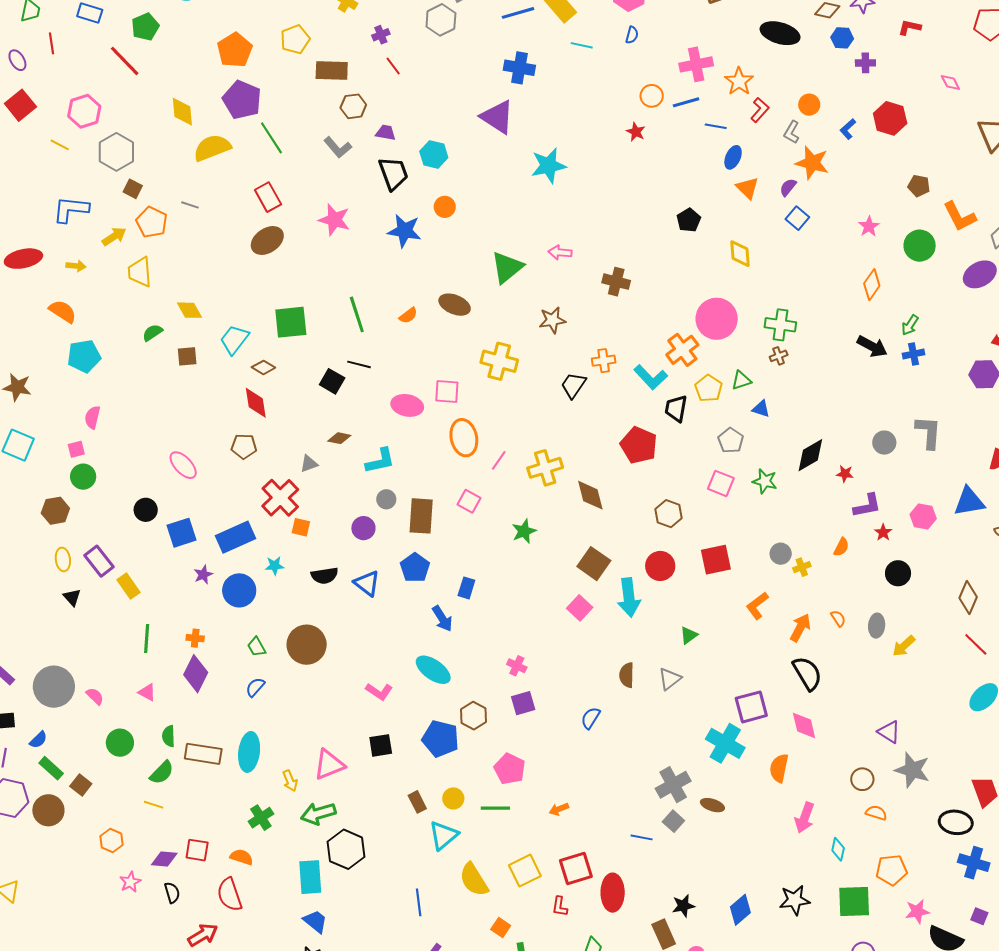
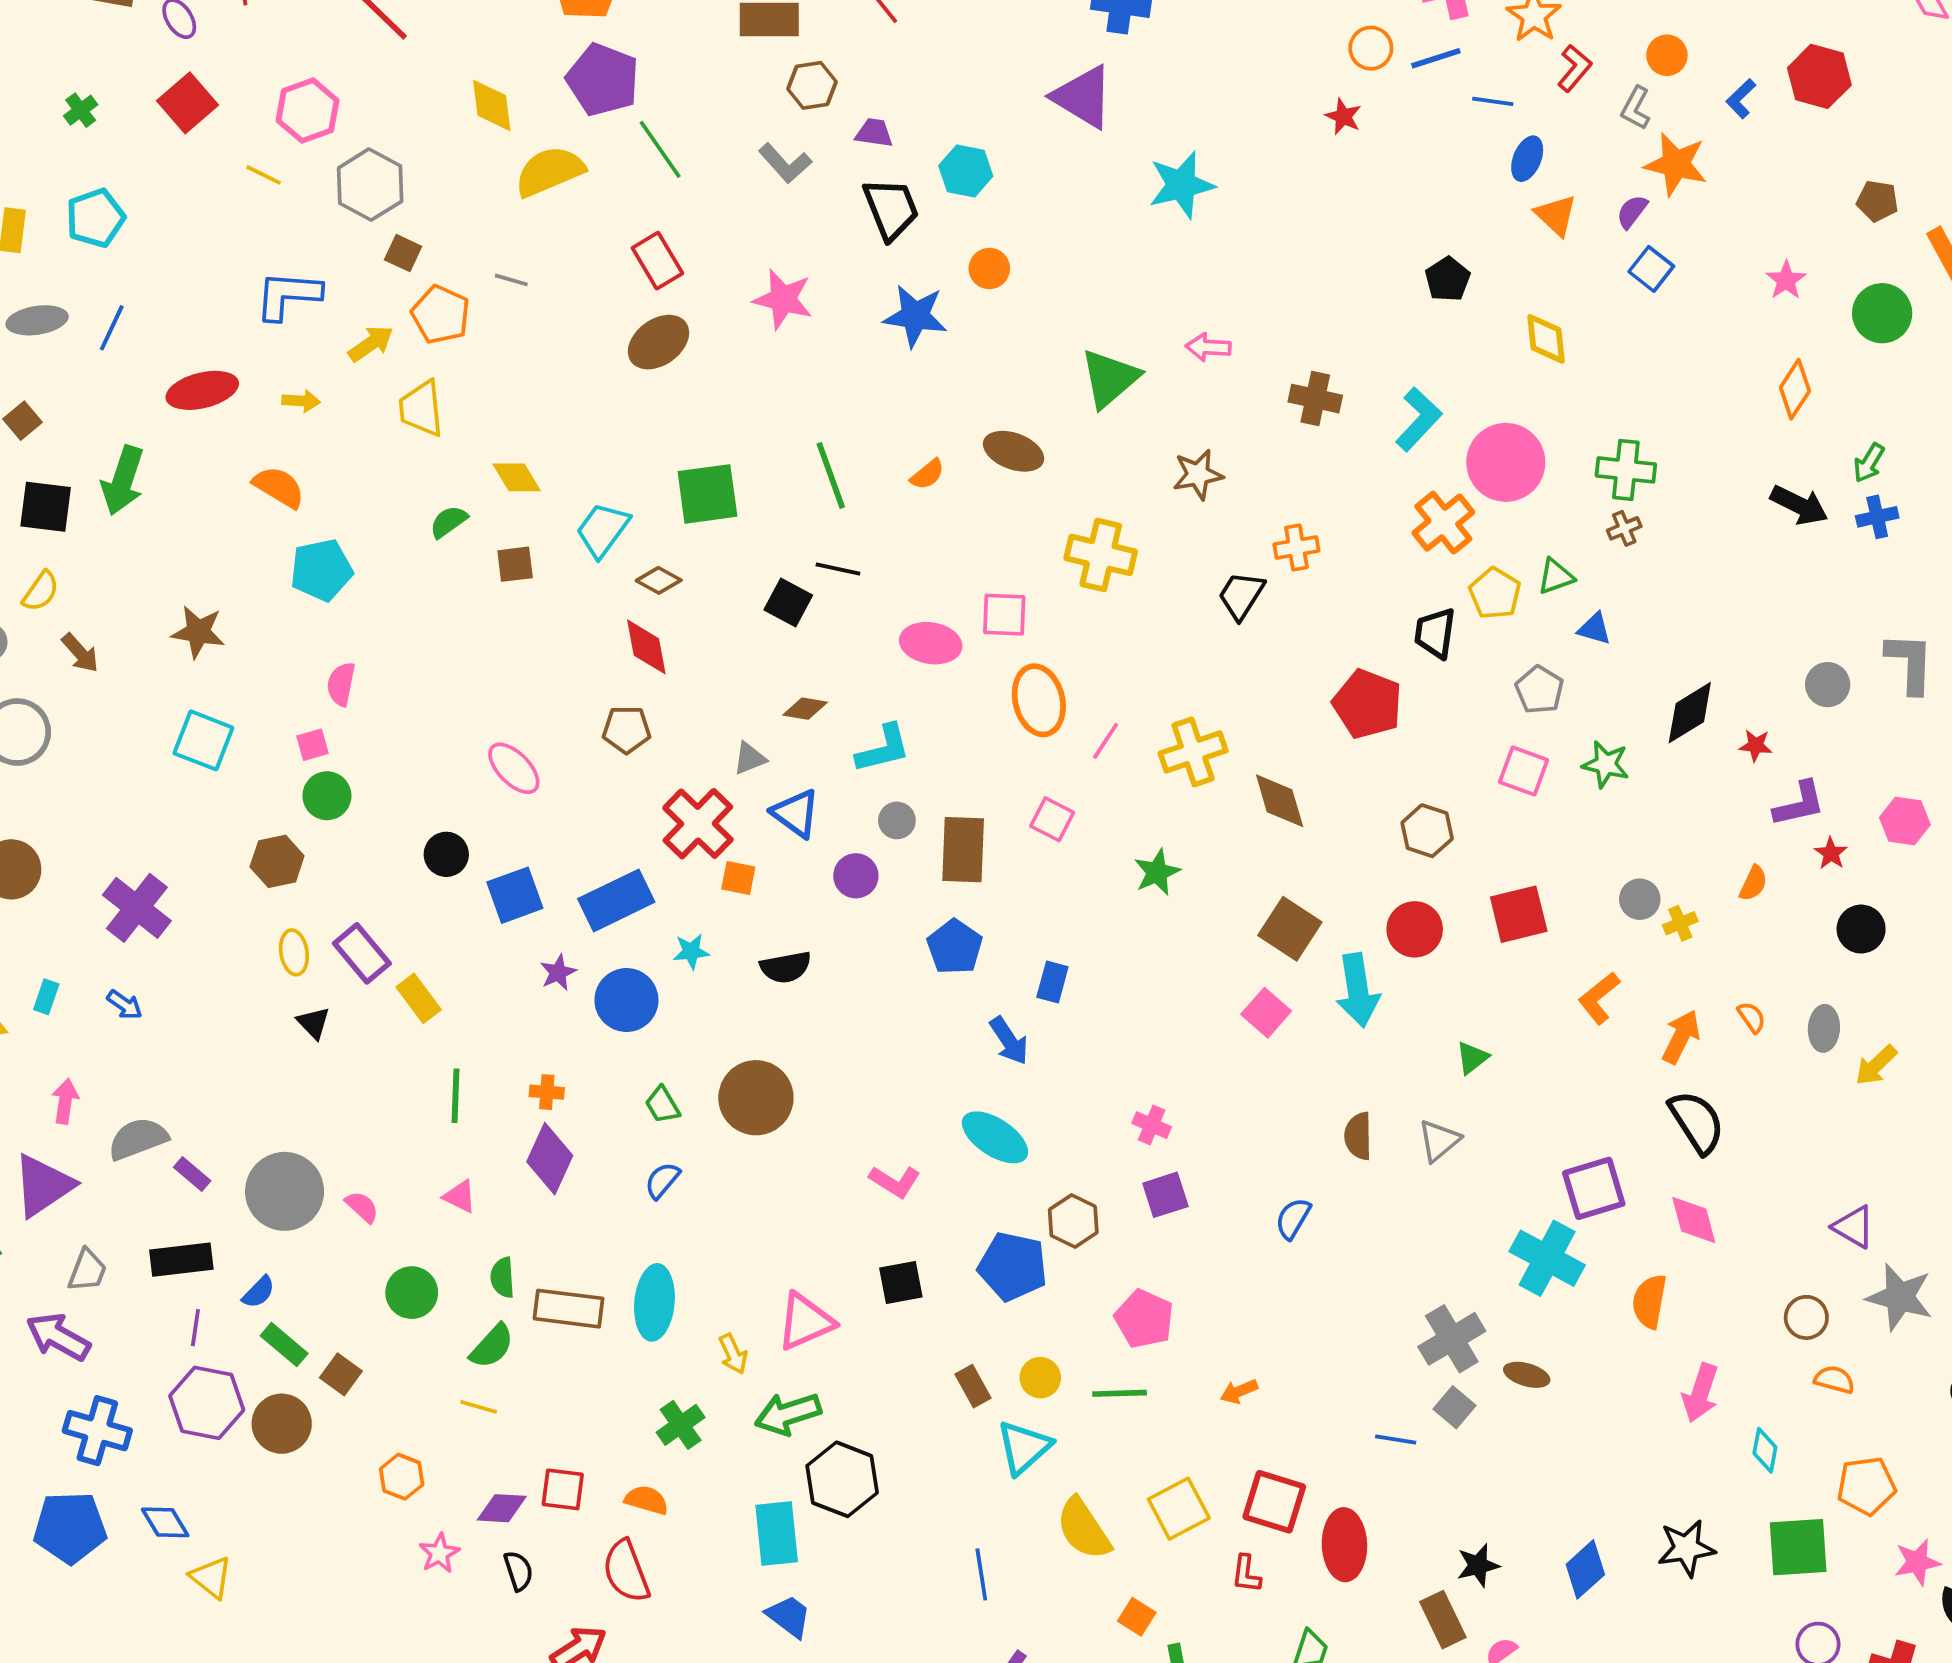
cyan L-shape: (651, 377) -> (1419, 419), moved, turned -92
blue triangle: (367, 583) -> (796, 813), moved
red square: (576, 869) -> (1274, 1502), turned 36

